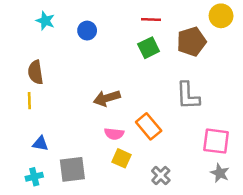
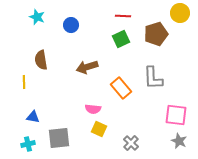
brown semicircle: (35, 72) -> (41, 60), moved
brown arrow: (107, 98) -> (87, 67), moved
orange rectangle: (149, 126) -> (121, 88), moved

